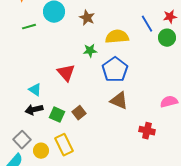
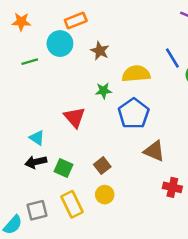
brown triangle: (119, 101) -> (154, 151), moved
brown square: (79, 113) -> (102, 166), moved
gray square: (22, 140) -> (37, 210), moved, turned 30
yellow circle: (41, 151) -> (105, 195), moved

